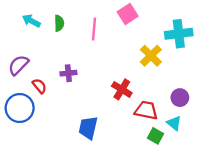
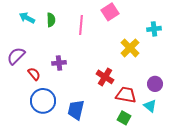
cyan cross: (179, 34) -> (154, 29), size x0.6
blue circle: (20, 108) -> (43, 101), moved
green square: (156, 136) -> (124, 118), moved

